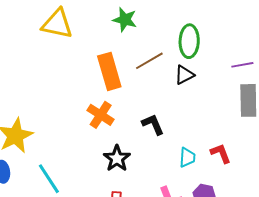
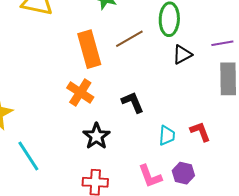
black triangle: (184, 75) -> (182, 55), moved

